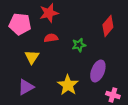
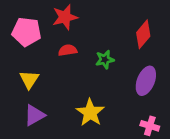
yellow triangle: (32, 57) -> (29, 79), moved
purple ellipse: (98, 71) -> (146, 81), moved

